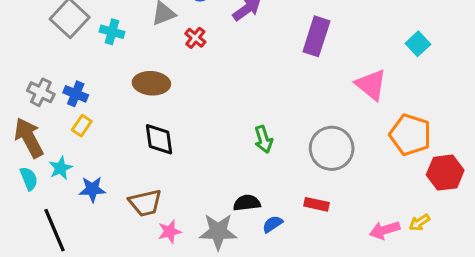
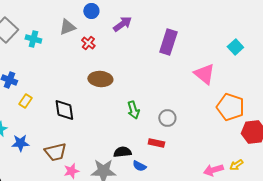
brown ellipse: (151, 83) -> (100, 79), moved
yellow rectangle: (82, 126) -> (25, 101), moved
gray circle: (332, 148) -> (167, 118), moved, size x0.6
red rectangle: (316, 204) -> (156, 143), moved
blue semicircle: (273, 224) -> (139, 166), turned -120

